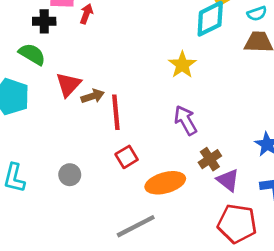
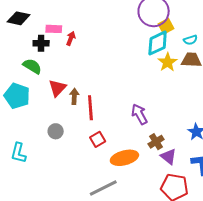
yellow star: (182, 65) -> (167, 62), moved
brown arrow: (93, 96) -> (74, 96), turned -70
gray circle: (70, 175) -> (56, 131), moved

